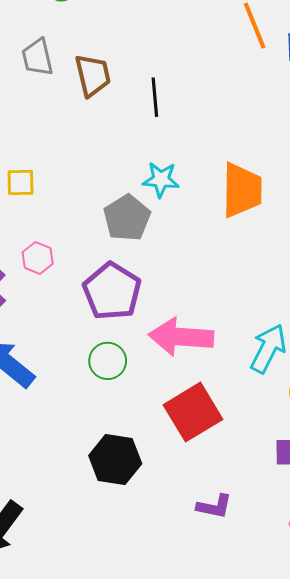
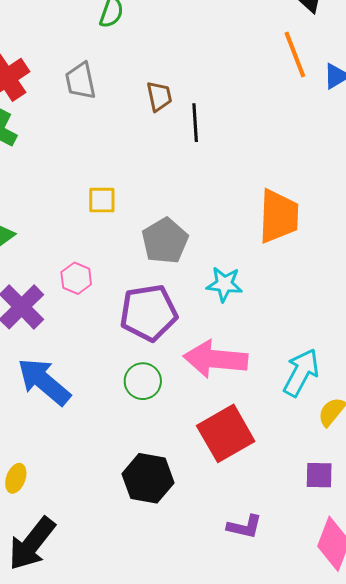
brown trapezoid: (93, 75) -> (159, 96), moved, size x0.7
cyan star: (161, 180) -> (224, 284), moved
yellow square: (20, 182) -> (102, 200), moved
purple pentagon: (112, 291) -> (149, 313), turned 30

